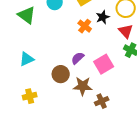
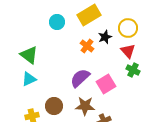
green triangle: (27, 15) -> (29, 55), moved
purple semicircle: (78, 58) -> (80, 78), size x1.5
brown circle: (61, 74) -> (54, 106), moved

